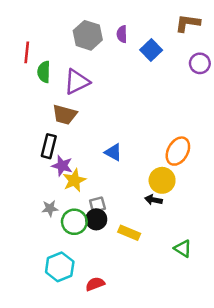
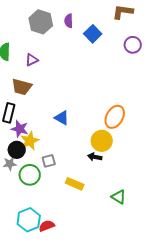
purple triangle: (77, 82) -> (32, 60), size x0.6
black circle: (96, 219) -> (17, 150), moved
cyan hexagon: (60, 267) -> (29, 220), moved

